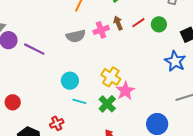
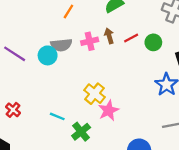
cyan circle: (70, 81) -> (48, 55), moved
green cross: (107, 104) -> (81, 132), moved
red cross: (57, 123) -> (13, 110), moved, turned -32

